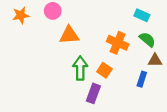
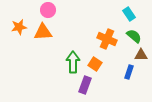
orange star: (21, 15) -> (19, 27), moved
cyan rectangle: (142, 15) -> (129, 14), turned 32
orange triangle: (69, 35) -> (43, 32), moved

